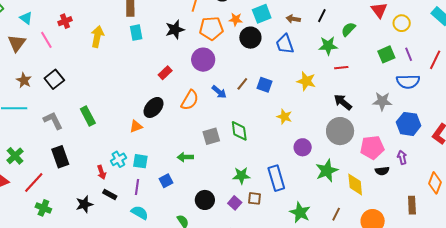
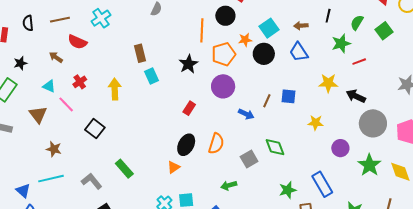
cyan triangle: (26, 18) -> (49, 86), moved
green square: (386, 54) -> (384, 31), moved
black square: (54, 79) -> (95, 129), moved
orange semicircle: (190, 100) -> (216, 143), moved
black arrow: (343, 102) -> (356, 96), moved

